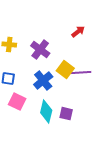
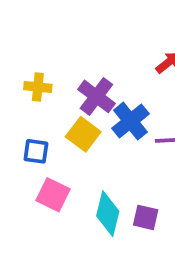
yellow square: (65, 70) -> (83, 134), moved
blue cross: (43, 81) -> (130, 121), moved

